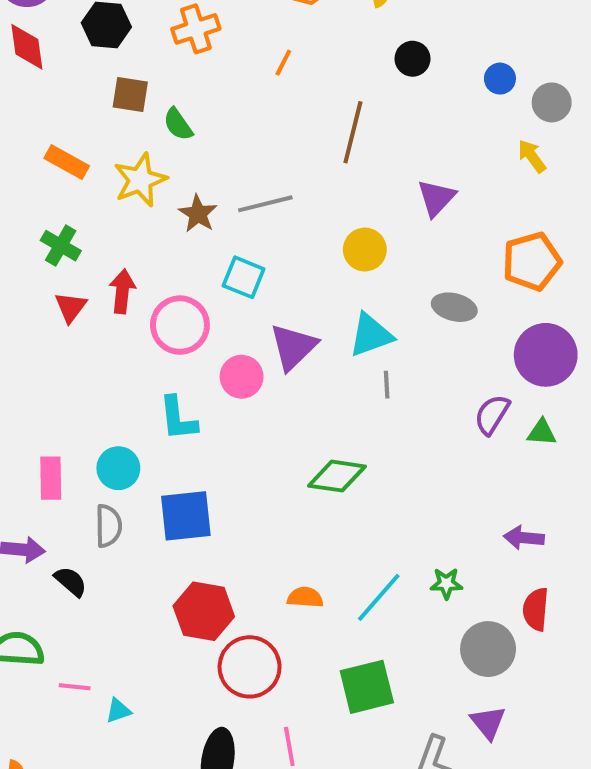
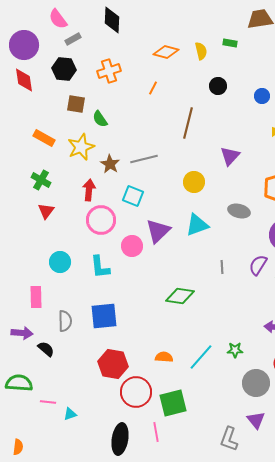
red arrow: (122, 291) -> (89, 190), moved
gray line: (387, 385) -> (222, 267), moved
cyan circle: (118, 468) -> (60, 262), moved
green square: (367, 687) -> (173, 403), moved

